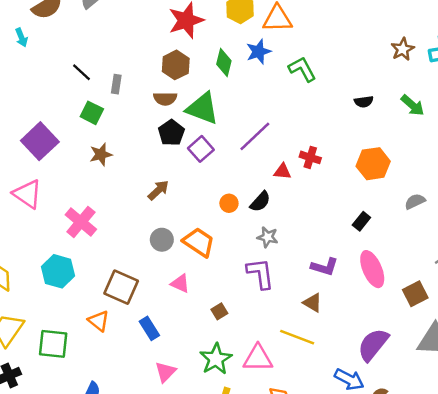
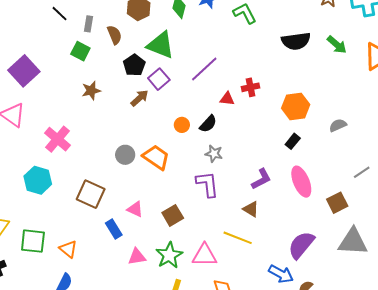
brown semicircle: (165, 99) -> (114, 35), moved, turned -114
black semicircle: (364, 102) -> (296, 41), size x1.8
green square: (92, 113) -> (80, 51), moved
brown star: (101, 155) -> (91, 91), moved
red cross: (310, 157) -> (250, 87), turned -30
orange hexagon: (373, 164) -> (296, 106), moved
brown arrow: (158, 190) -> (140, 98), moved
purple L-shape: (325, 267) -> (261, 179), turned -45
pink triangle: (180, 283) -> (135, 209), moved
brown square: (219, 311) -> (173, 215), size x1.5
orange triangle: (99, 321) -> (68, 249), moved
pink triangle: (165, 372) -> (137, 257), moved, turned 36

